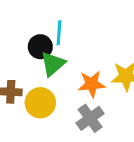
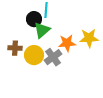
gray cross: (90, 118) -> (53, 57), moved

